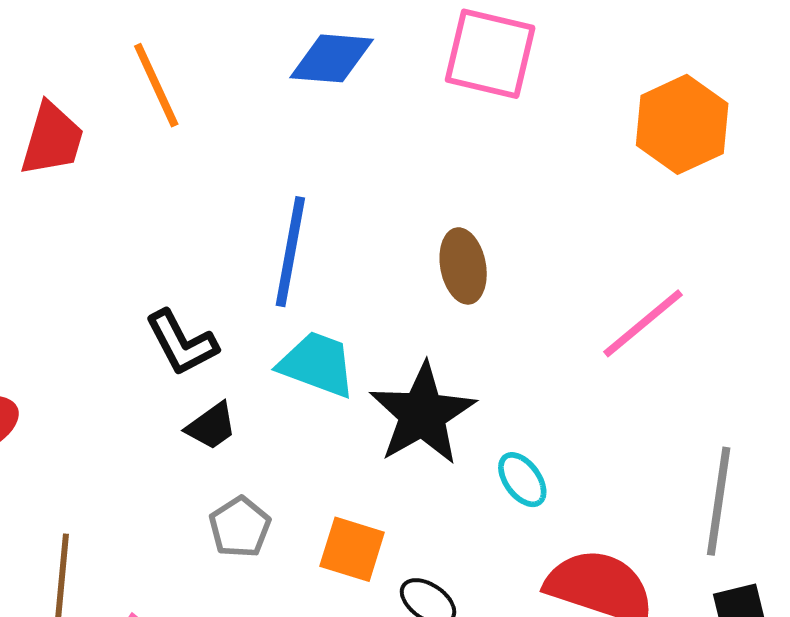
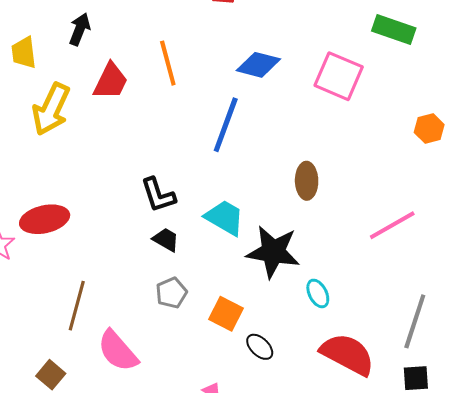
orange hexagon: (682, 124) -> (429, 129), size x0.6
blue line: (290, 252) -> (226, 125), moved
black star: (422, 414) -> (273, 252), turned 30
black trapezoid: (211, 426) -> (166, 240), turned -124

